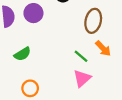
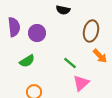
purple circle: (33, 13) -> (37, 33), moved
green line: (81, 56) -> (70, 63), moved

